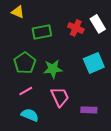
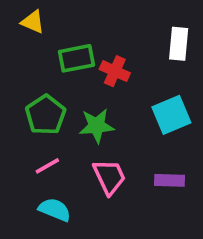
white rectangle: (98, 24) -> (179, 44), turned 36
red cross: (76, 28) -> (115, 71), moved
purple rectangle: (89, 110) -> (170, 180), moved

